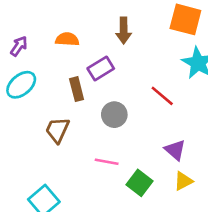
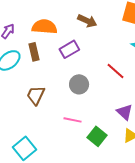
brown arrow: (124, 30) -> (87, 21), turned -66
orange semicircle: (67, 39) -> (44, 27), size x1.4
brown rectangle: (77, 89) -> (34, 52), moved

